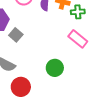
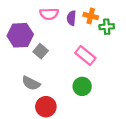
pink rectangle: (78, 39) -> (85, 55), moved

